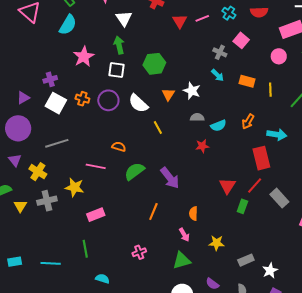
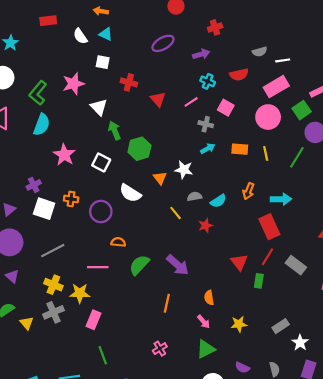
pink line: (202, 18) -> (191, 102), moved
green arrow: (119, 45) -> (115, 130), moved
pink circle: (279, 56) -> (268, 117), size x1.5
white square: (117, 70) -> (101, 162), turned 30
cyan arrow: (218, 75) -> (208, 149), turned -64
purple circle: (108, 100) -> (101, 212), moved
yellow line: (158, 127) -> (176, 213), moved
yellow cross: (38, 172) -> (53, 285), moved
pink rectangle: (96, 215) -> (94, 320), moved, turned -36
gray rectangle: (246, 260) -> (281, 326), moved

